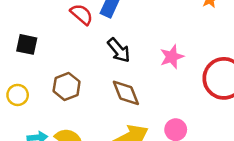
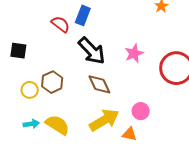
black arrow: (119, 50) -> (92, 51), size x1.4
yellow circle: (18, 95) -> (30, 90), moved

